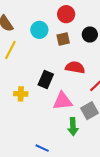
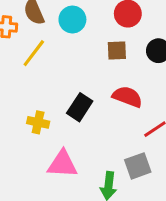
cyan circle: (39, 30) -> (72, 20), moved
pink triangle: (63, 101) -> (62, 164), moved

